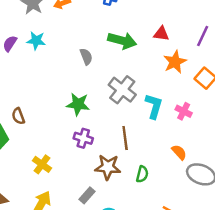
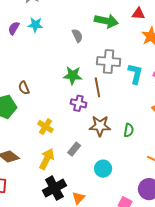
gray cross: (122, 90) -> (109, 61), turned -30
brown line: (125, 138) -> (97, 87), moved
gray rectangle: (87, 195) -> (74, 149), moved

